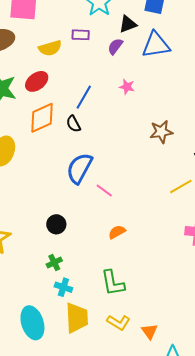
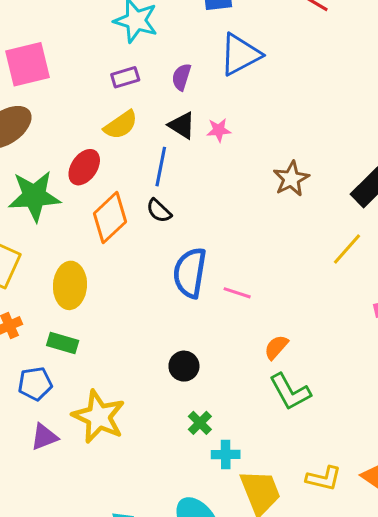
black triangle: (128, 24) -> (182, 125), moved, turned -48
yellow semicircle: (50, 48) -> (121, 125), moved
green L-shape: (113, 283) -> (290, 392), moved

